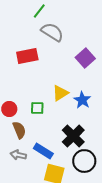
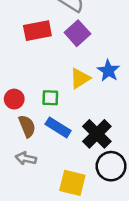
purple square: (85, 58) -> (77, 33), moved
blue star: (82, 100) -> (108, 71), moved
blue rectangle: (43, 151) -> (58, 127), moved

